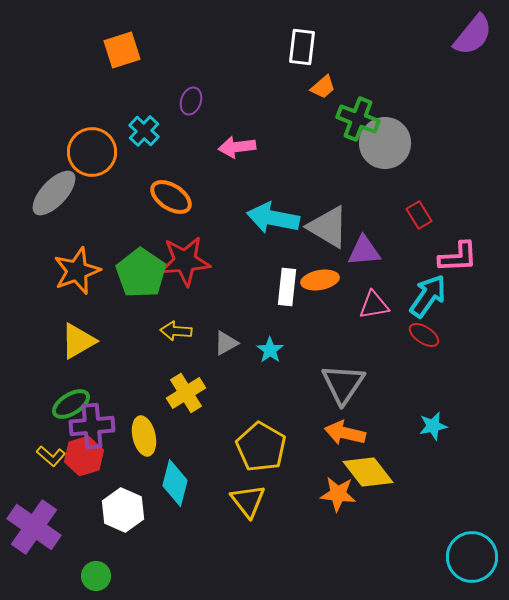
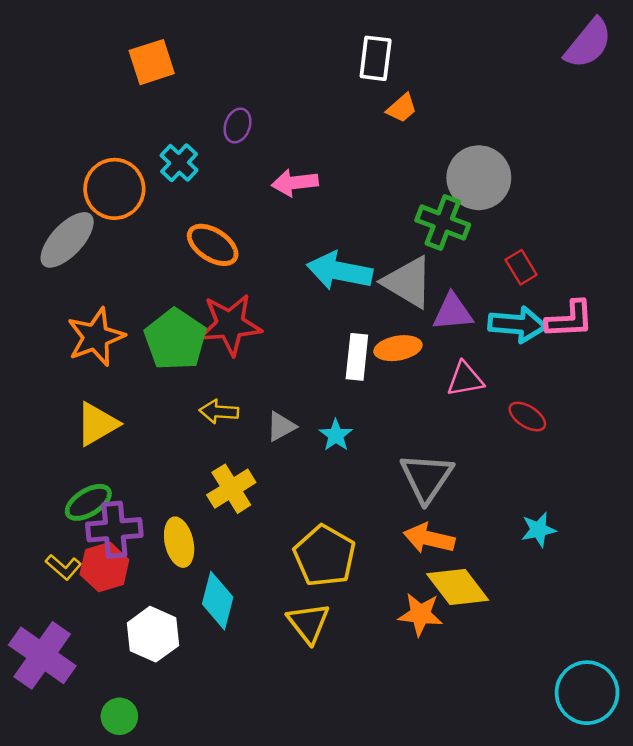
green cross: (358, 119) -> (443, 223), moved
cyan arrow: (428, 296) -> (517, 324), moved, turned 60

